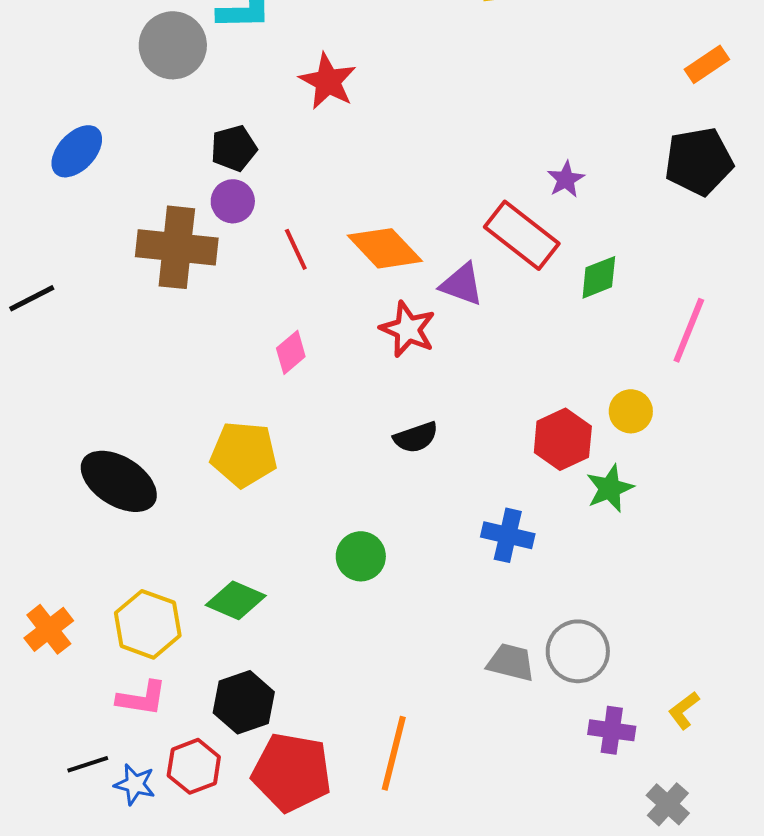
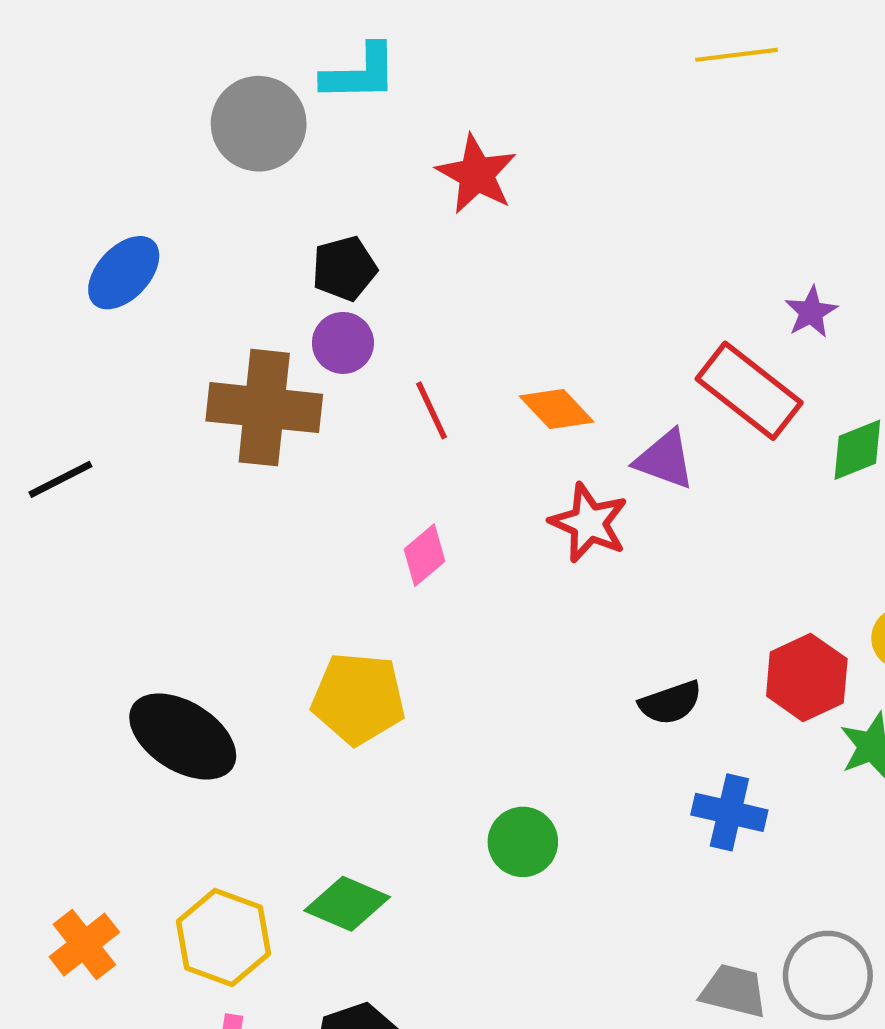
orange diamond: (385, 248) -> (557, 409), size x0.7
black semicircle: (416, 437) -> (670, 703), moved

